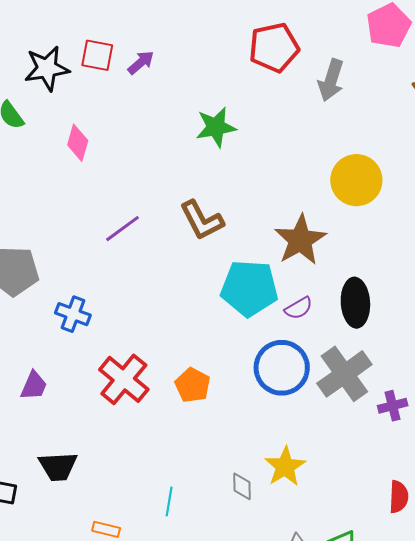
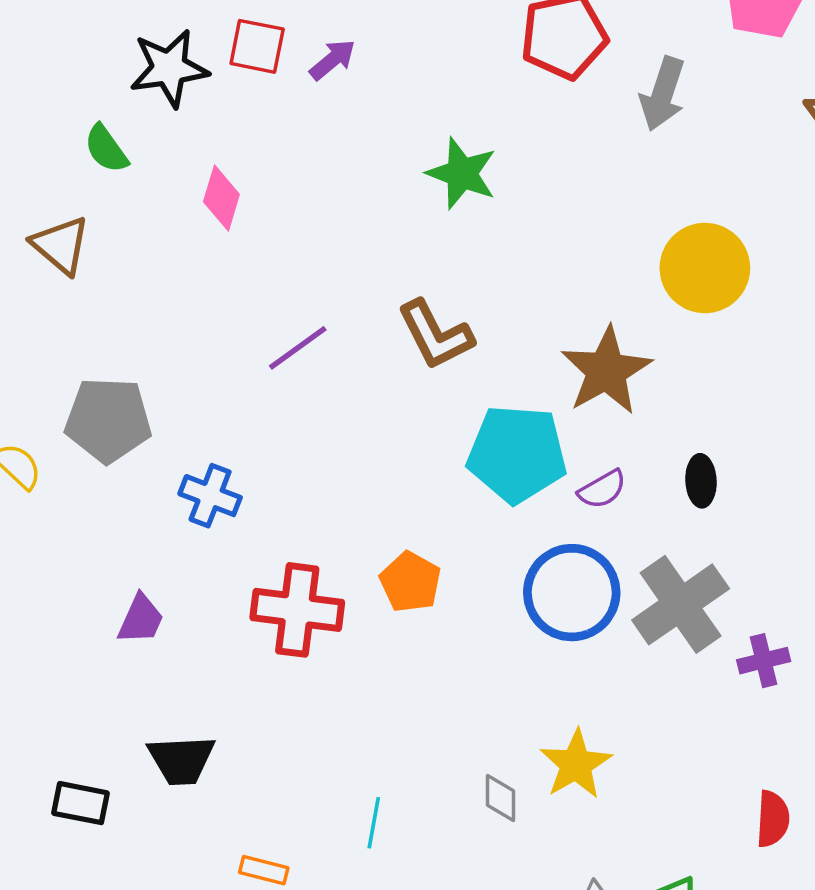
green star: (216, 127) -> (462, 173), turned 30
black ellipse: (355, 303) -> (701, 481), size x0.6
red cross: (124, 379) -> (297, 610), turned -33
orange pentagon: (193, 385) -> (410, 582), moved

